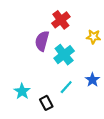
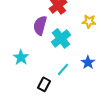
cyan star: (22, 91) -> (21, 57), moved
black rectangle: (46, 103) -> (44, 84), turned 56

